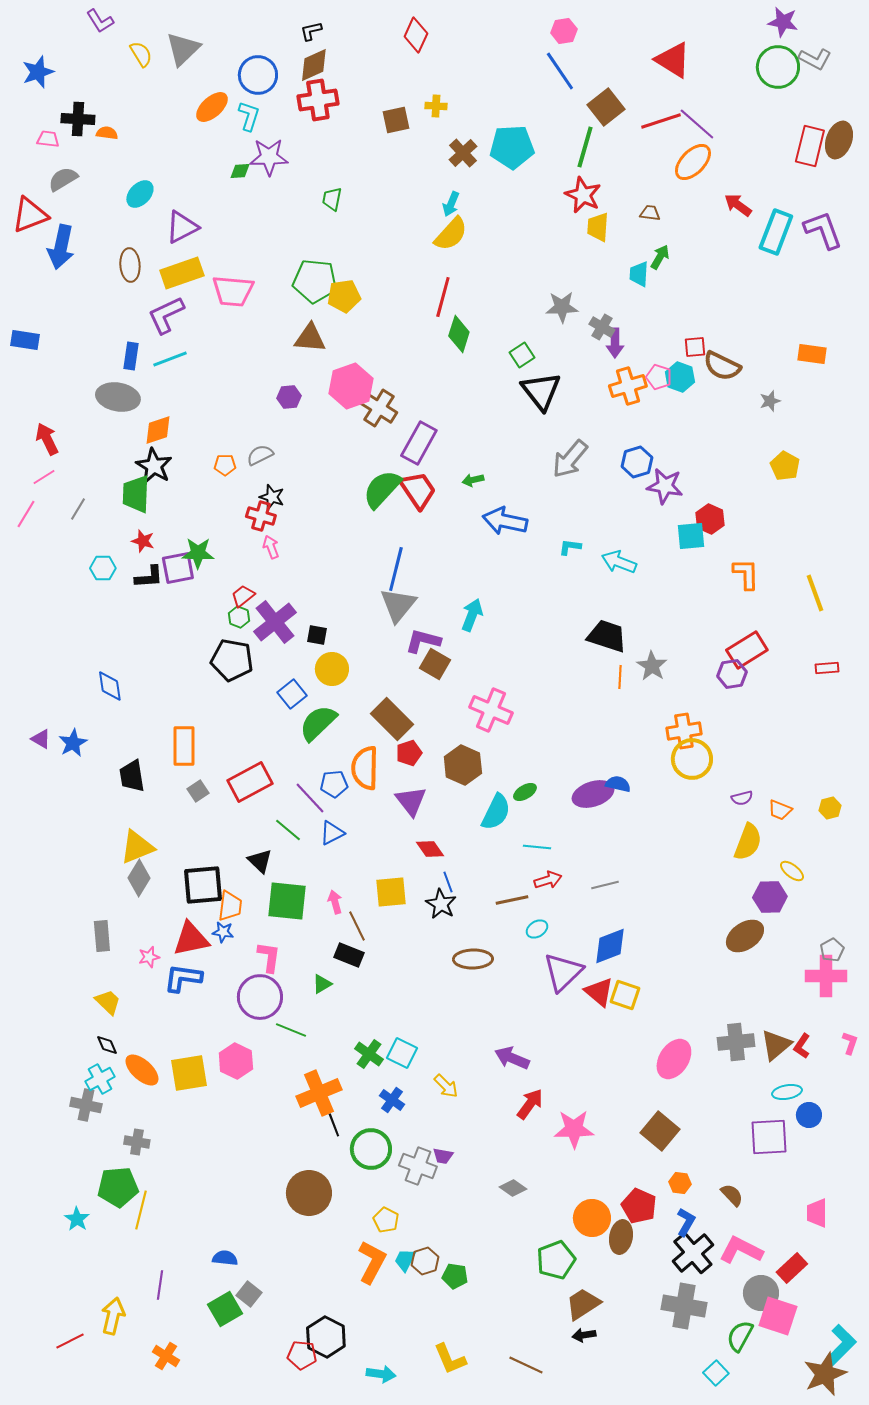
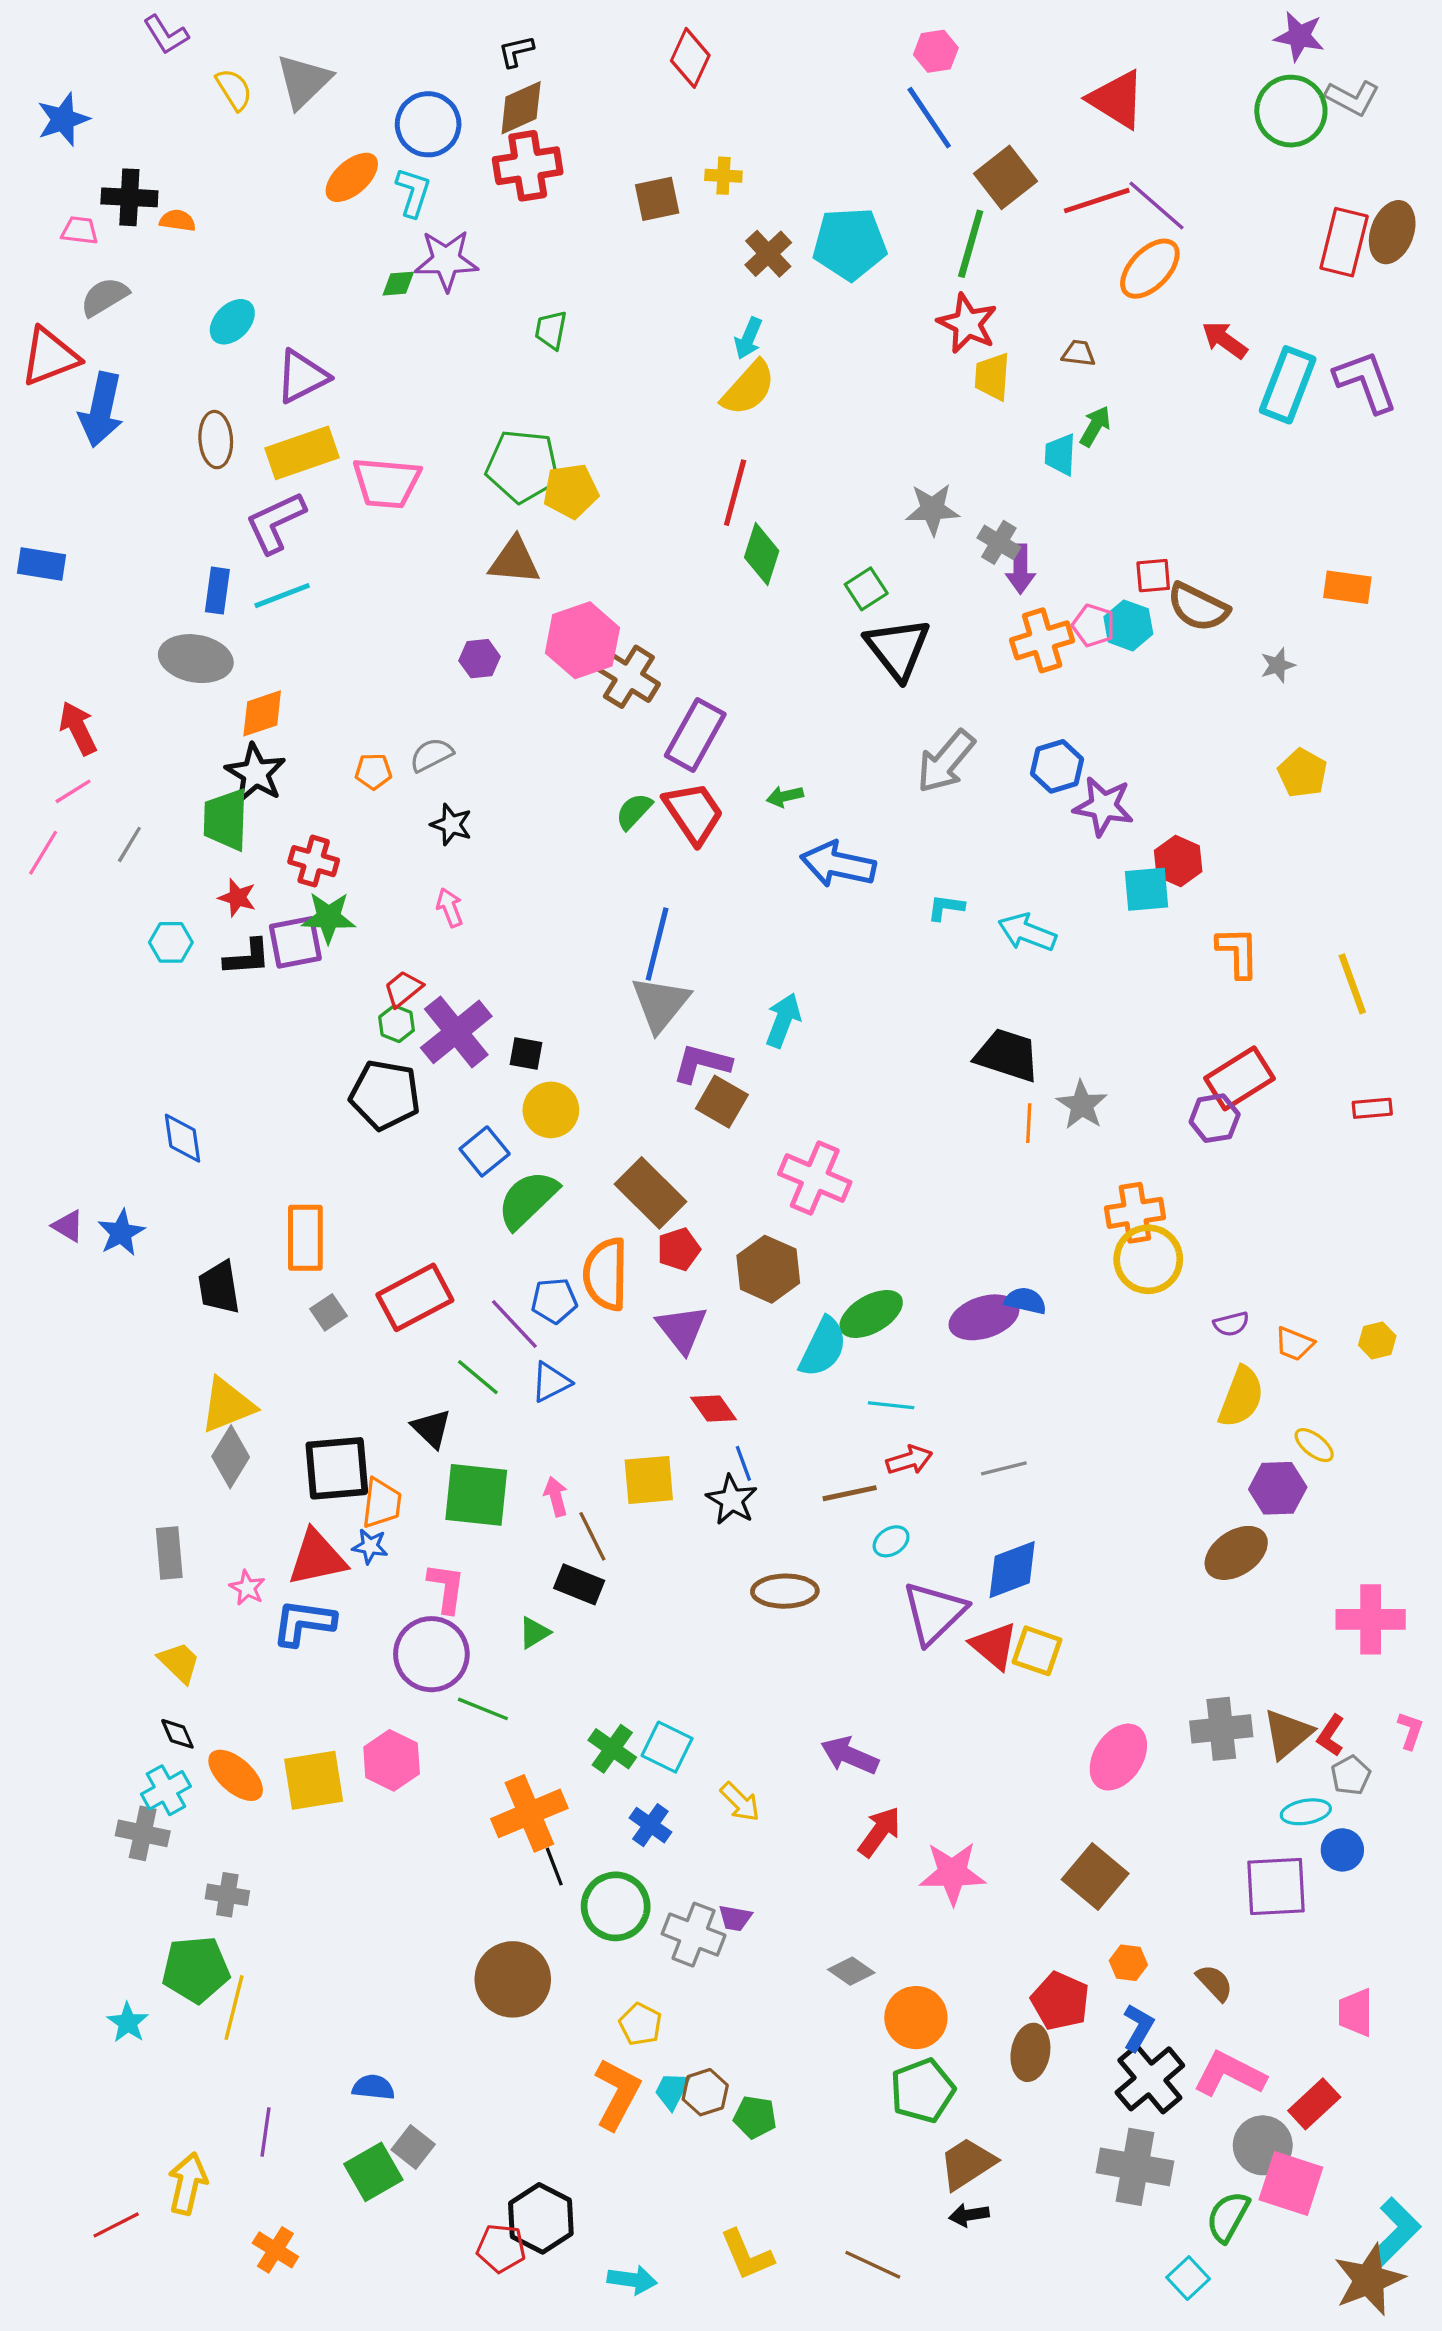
green semicircle: (382, 489) -> (634, 811), size x0.6
red cross: (261, 516) -> (314, 861), moved
green ellipse: (525, 792) -> (871, 1314), size x1.6
gray pentagon: (832, 950) -> (1351, 1775), moved
pink star: (149, 957) -> (247, 1588), turned -30
orange circle: (592, 1218) -> (916, 2018), moved

